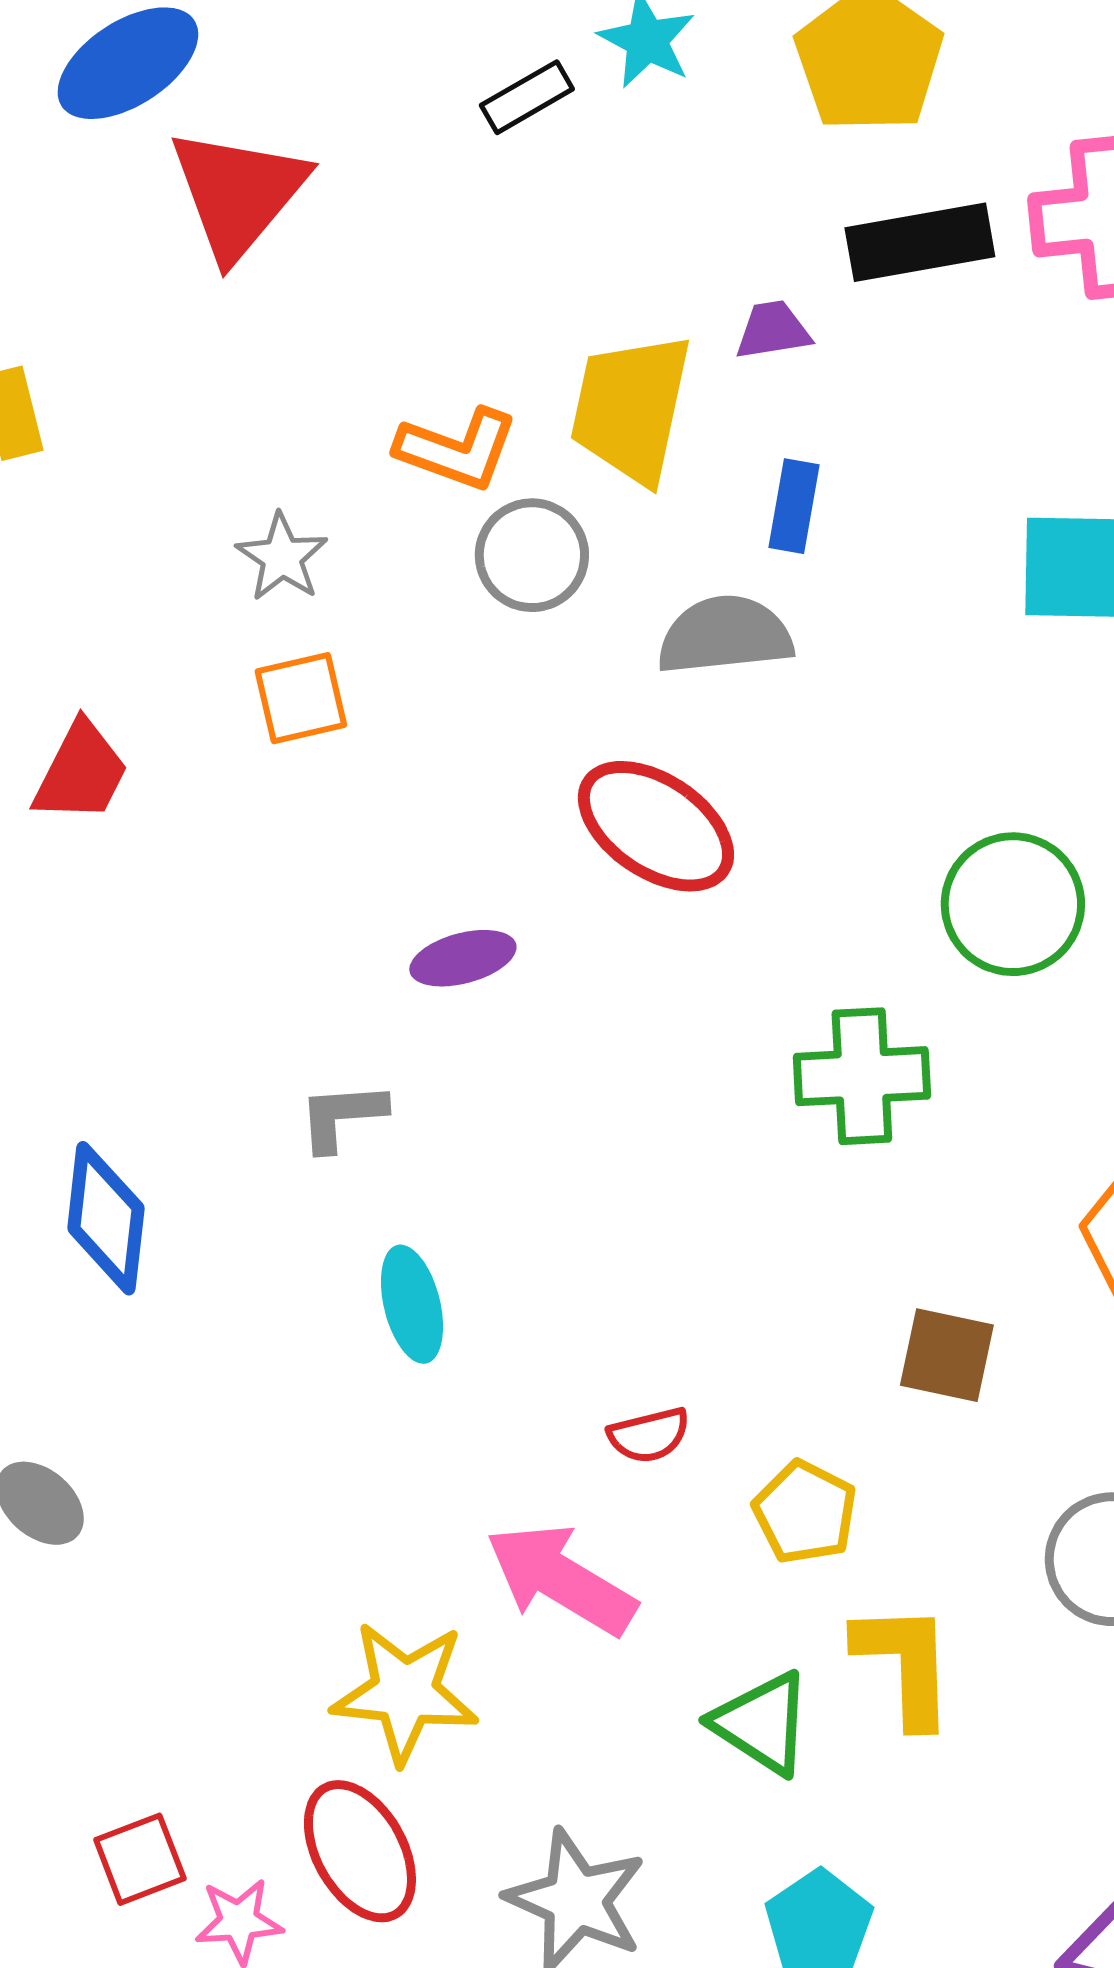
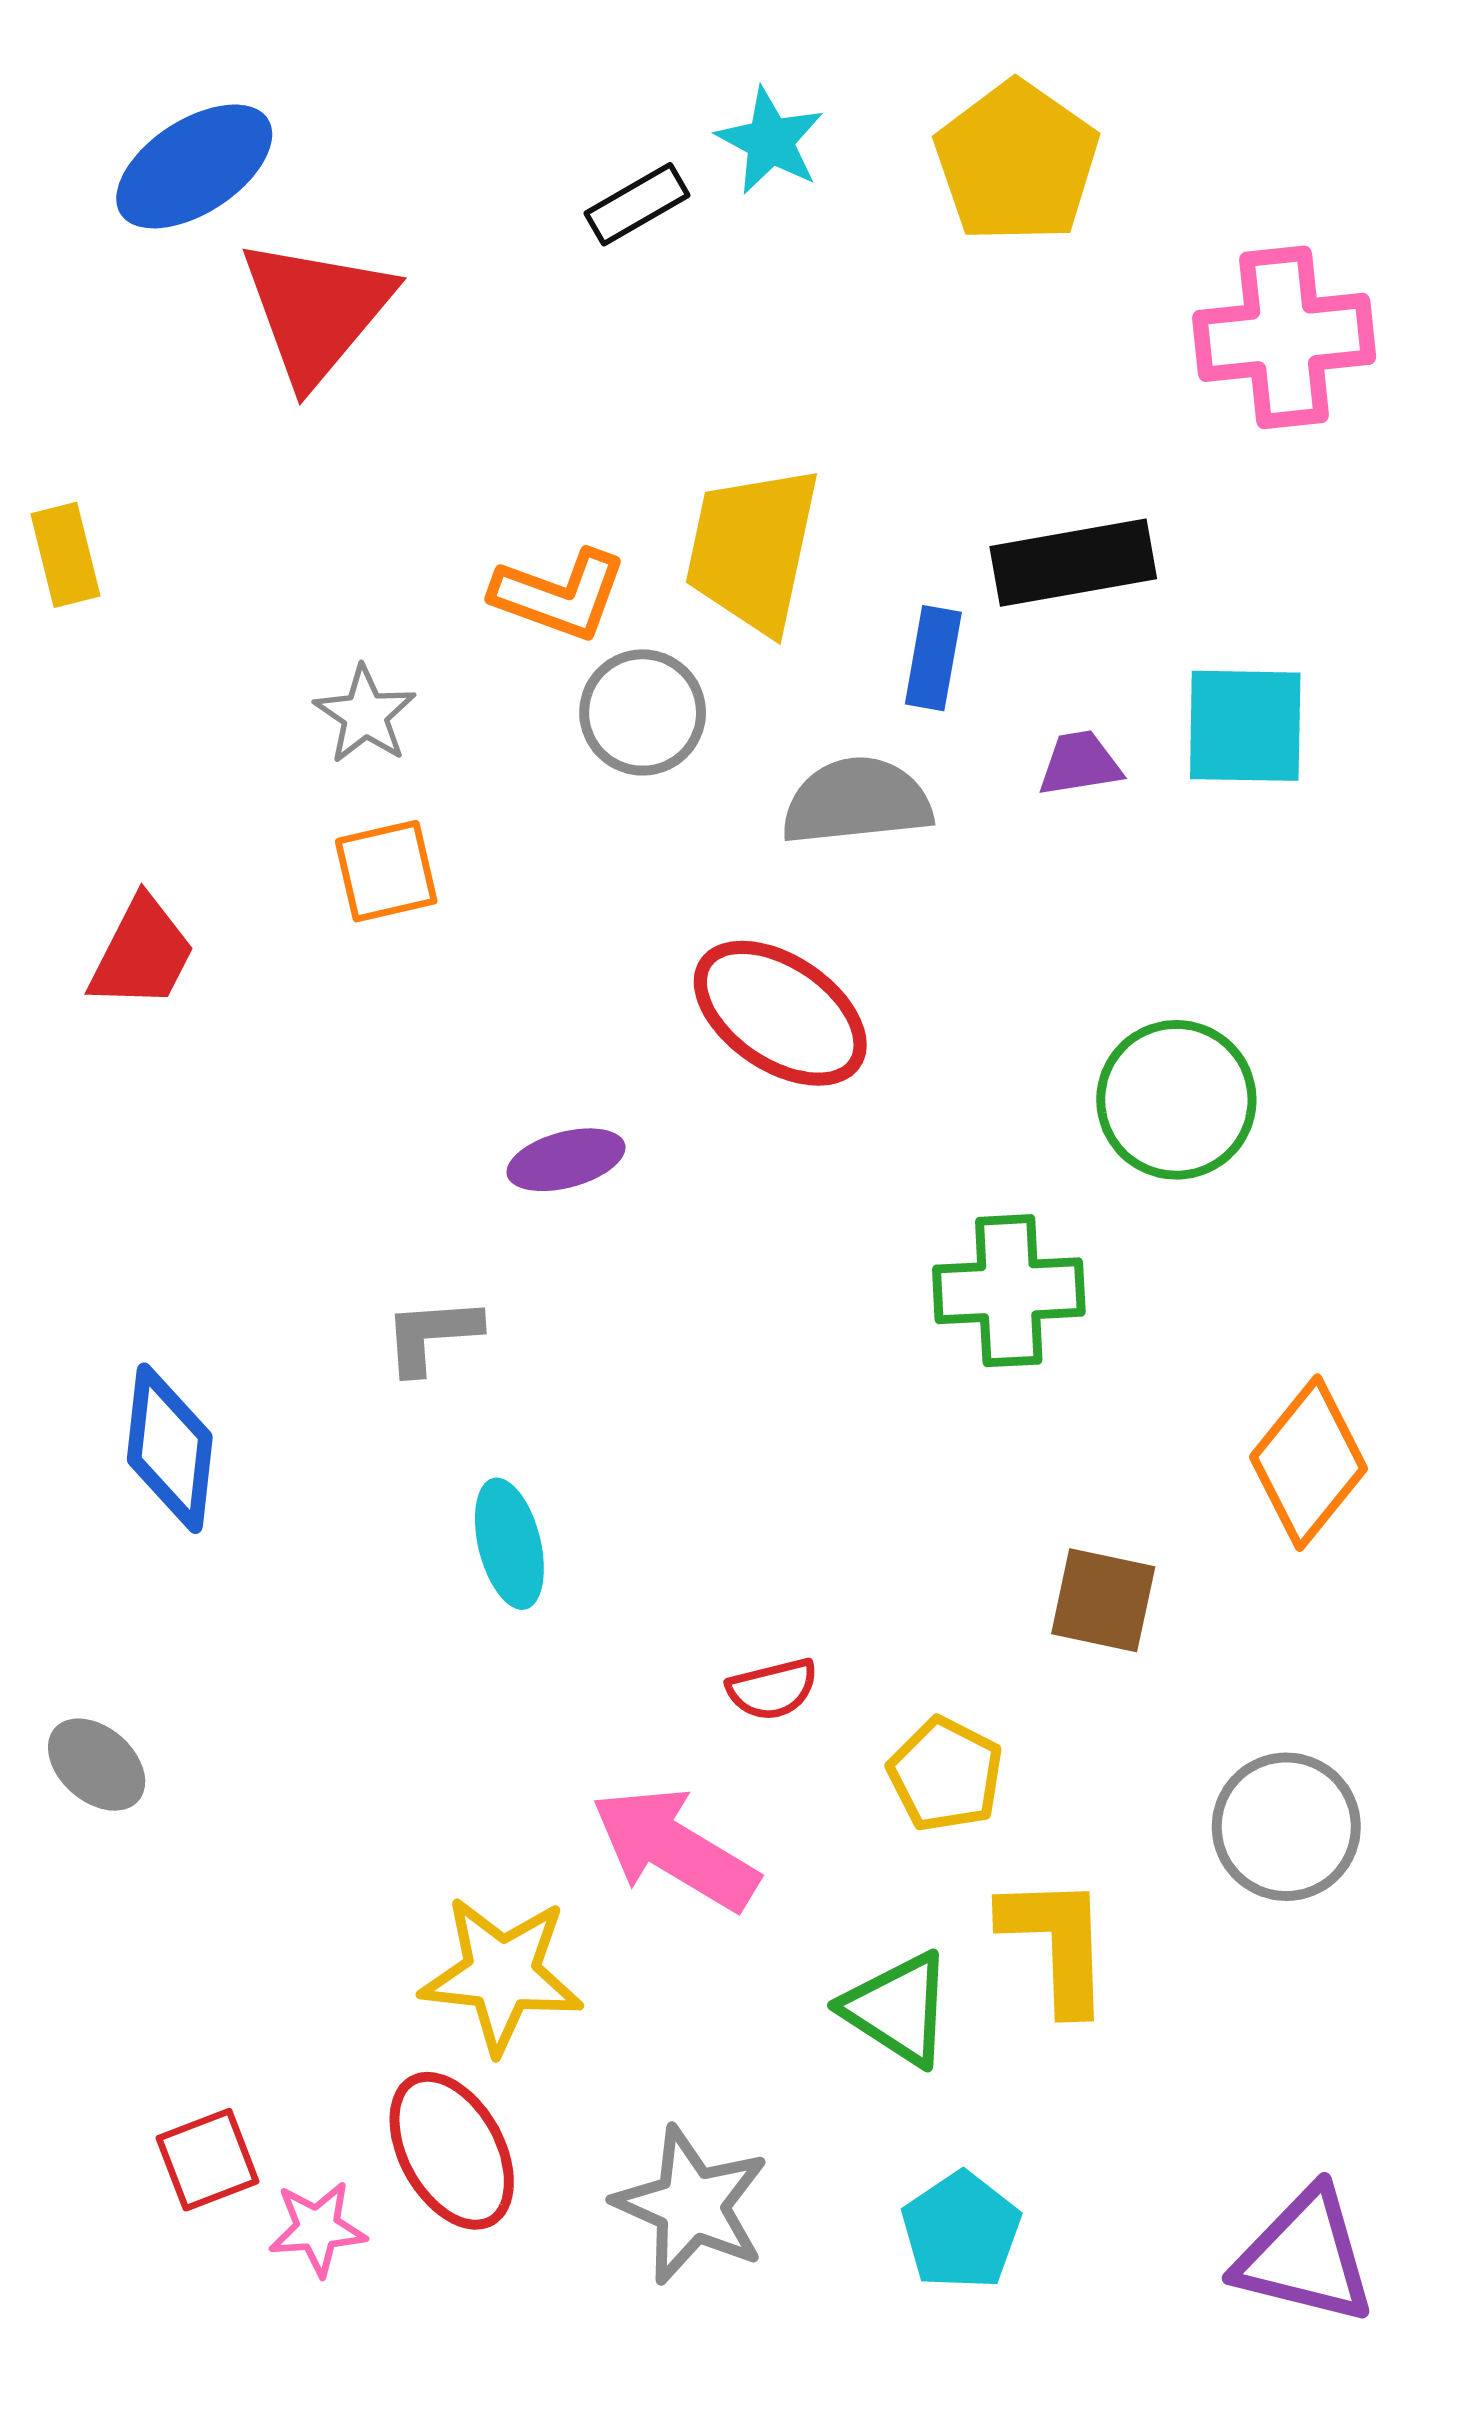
black rectangle: (920, 242) -> (1073, 563), moved
purple trapezoid: (773, 330) -> (1080, 764), moved

